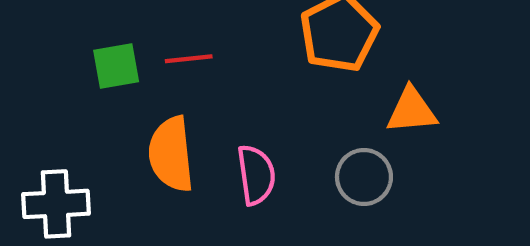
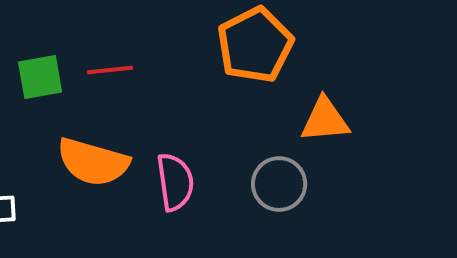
orange semicircle: (171, 154) -> (93, 162), turned -68

